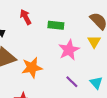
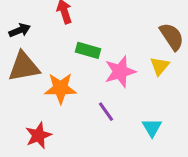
green rectangle: (56, 25) -> (88, 50), moved
purple line: (72, 82) -> (106, 112), moved

